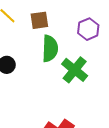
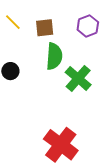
purple hexagon: (88, 29) -> (88, 26), moved

